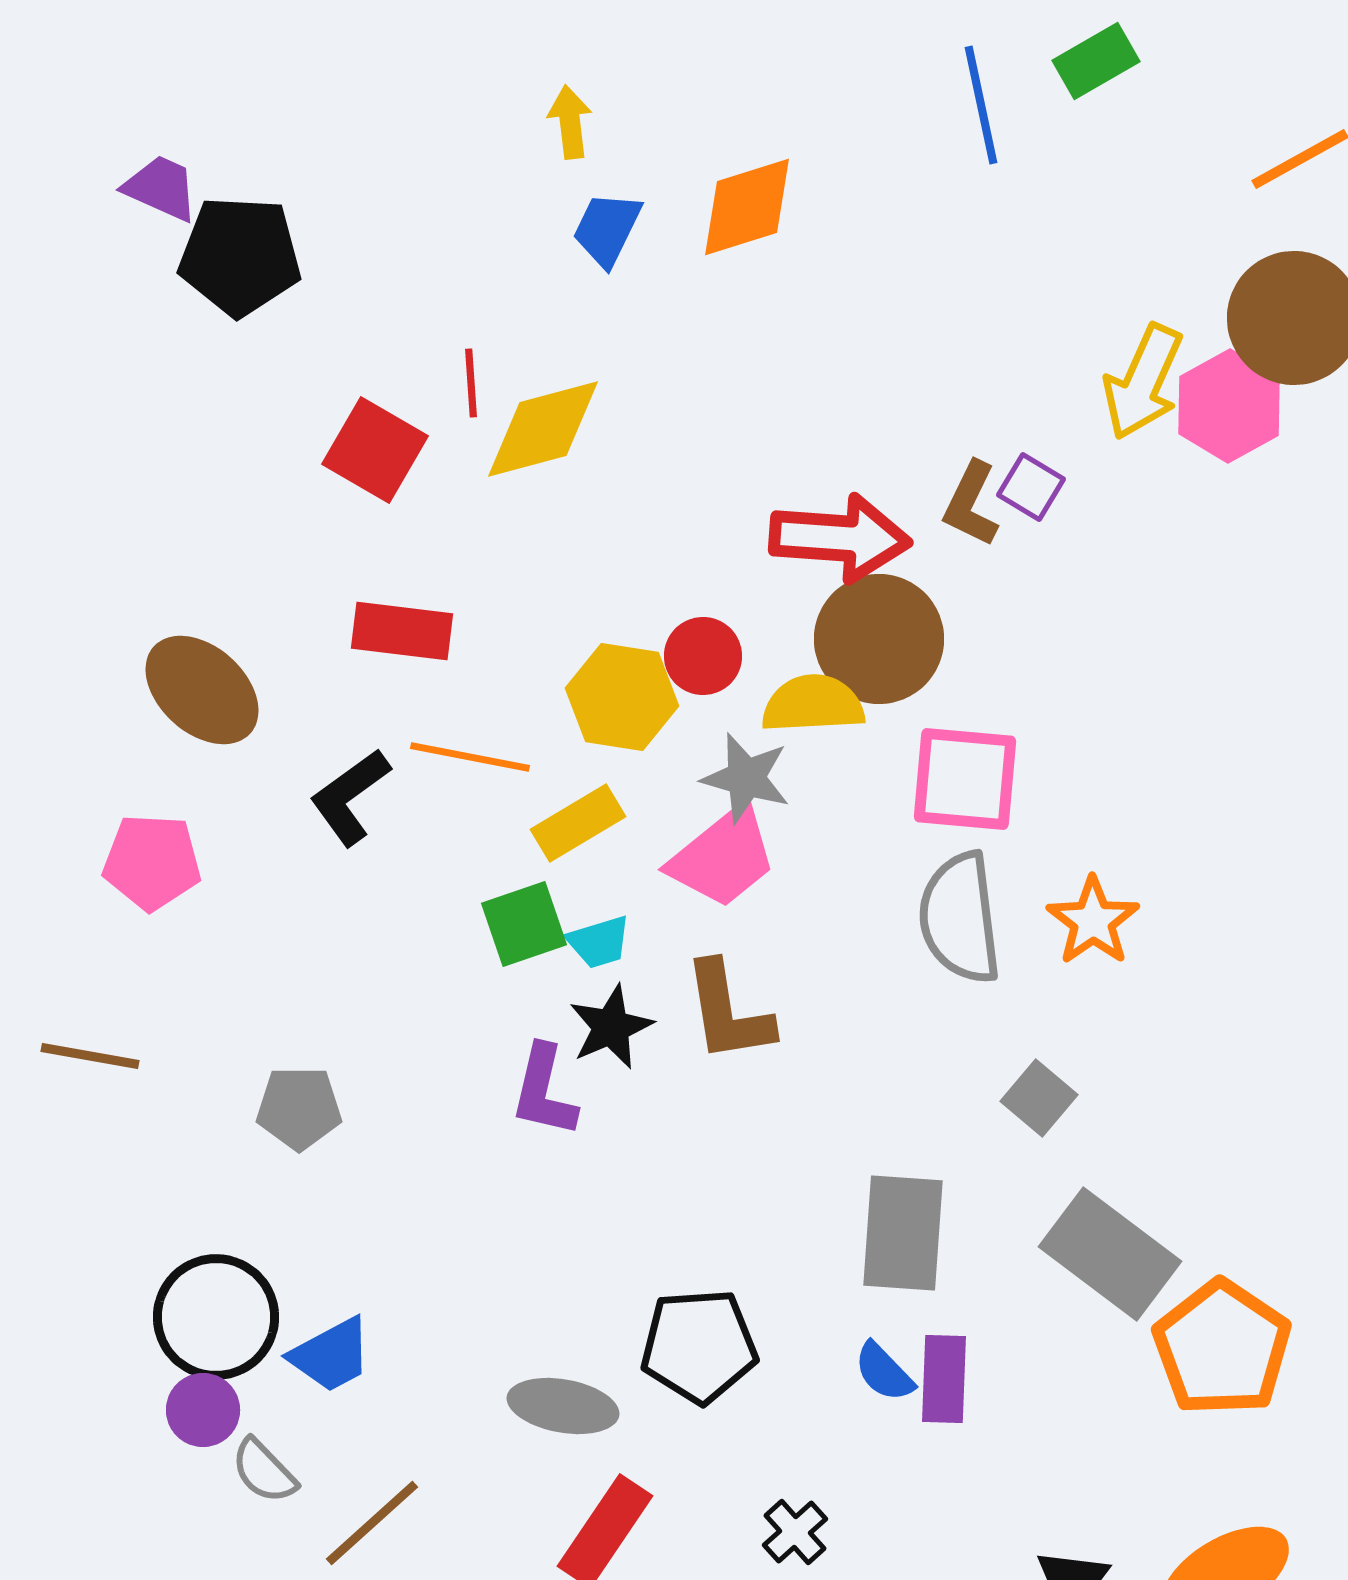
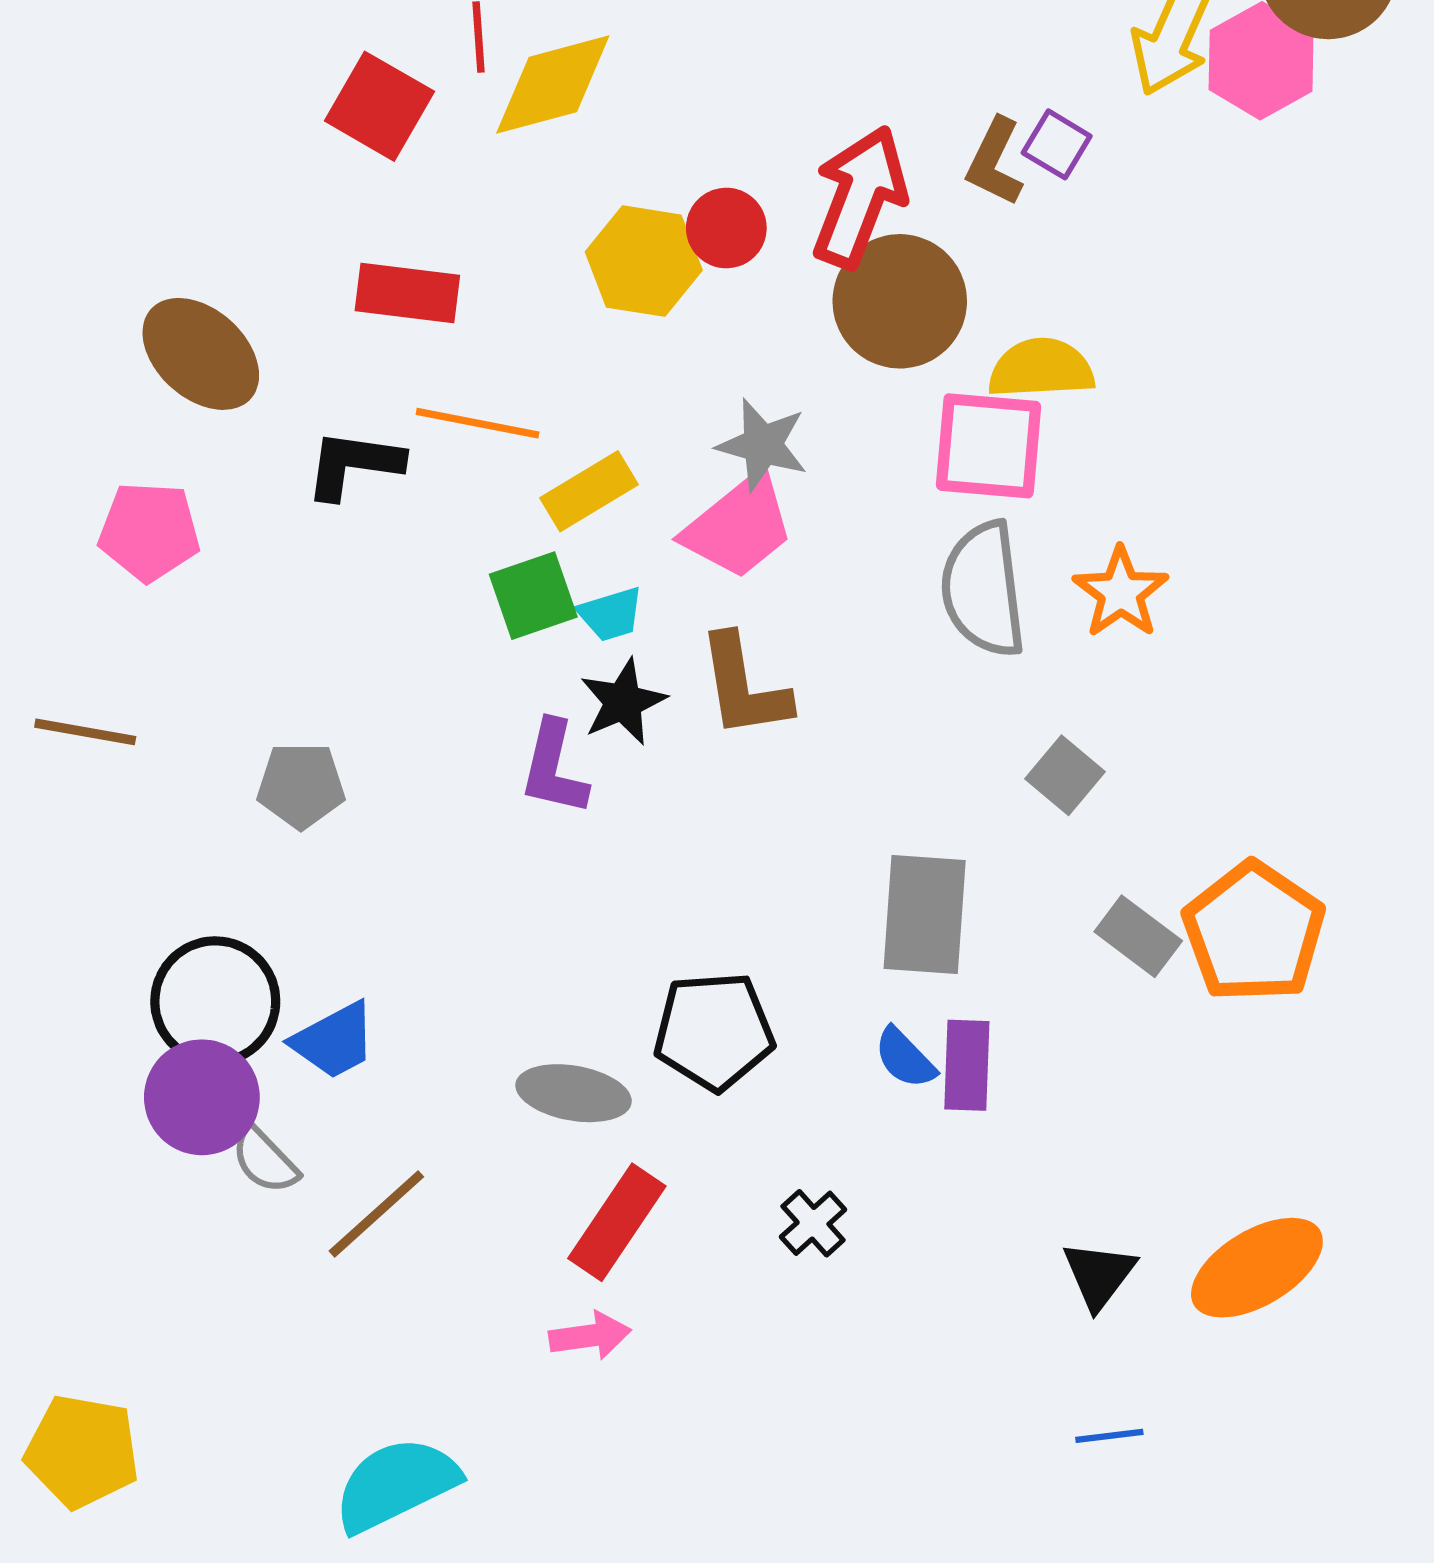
red arrow: (840, 538) -> (859, 197), turned -73
red circle: (703, 656) -> (726, 228), moved
yellow hexagon: (622, 697) -> (644, 261), moved
yellow semicircle: (813, 704) -> (1041, 368), moved
black L-shape: (350, 797) -> (354, 464), turned 44
gray rectangle: (1110, 1254) -> (1138, 936), size x0.6
orange pentagon: (1222, 1348) -> (1254, 932), moved
purple circle: (203, 1410) -> (202, 1097), size x1.5

